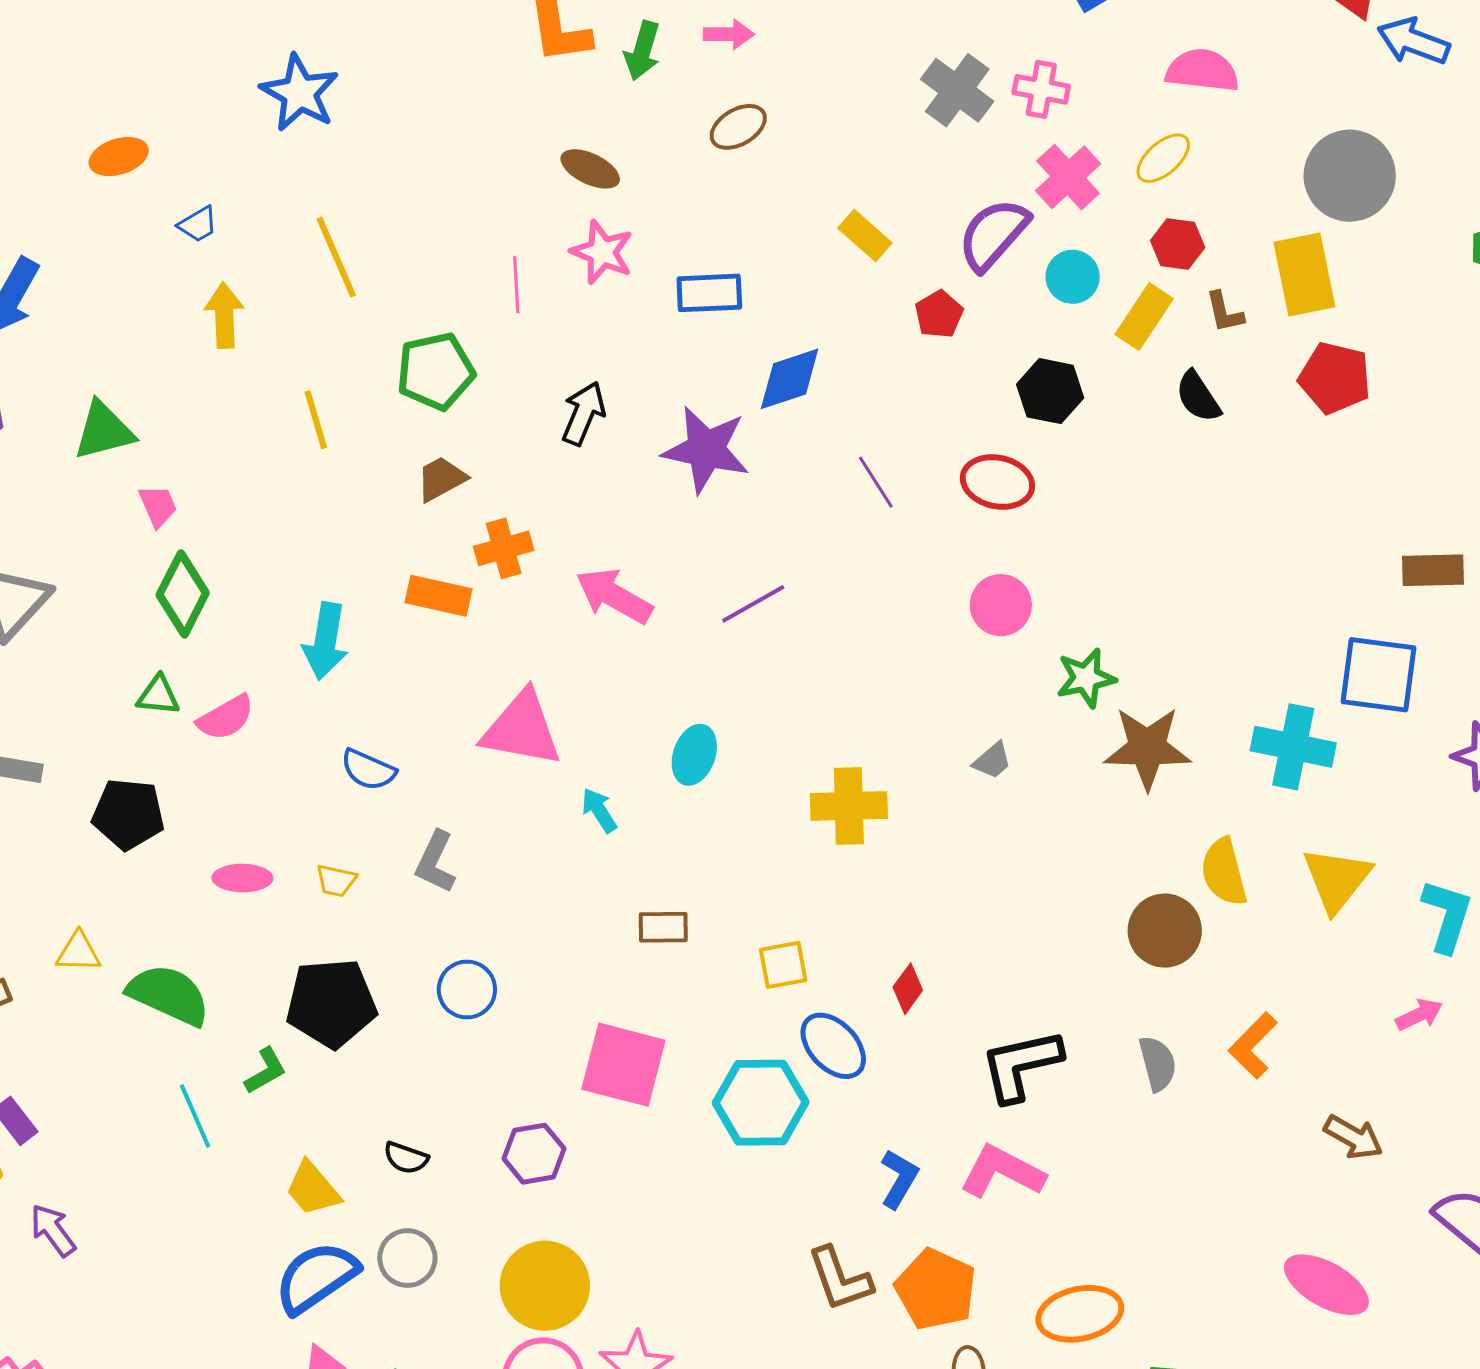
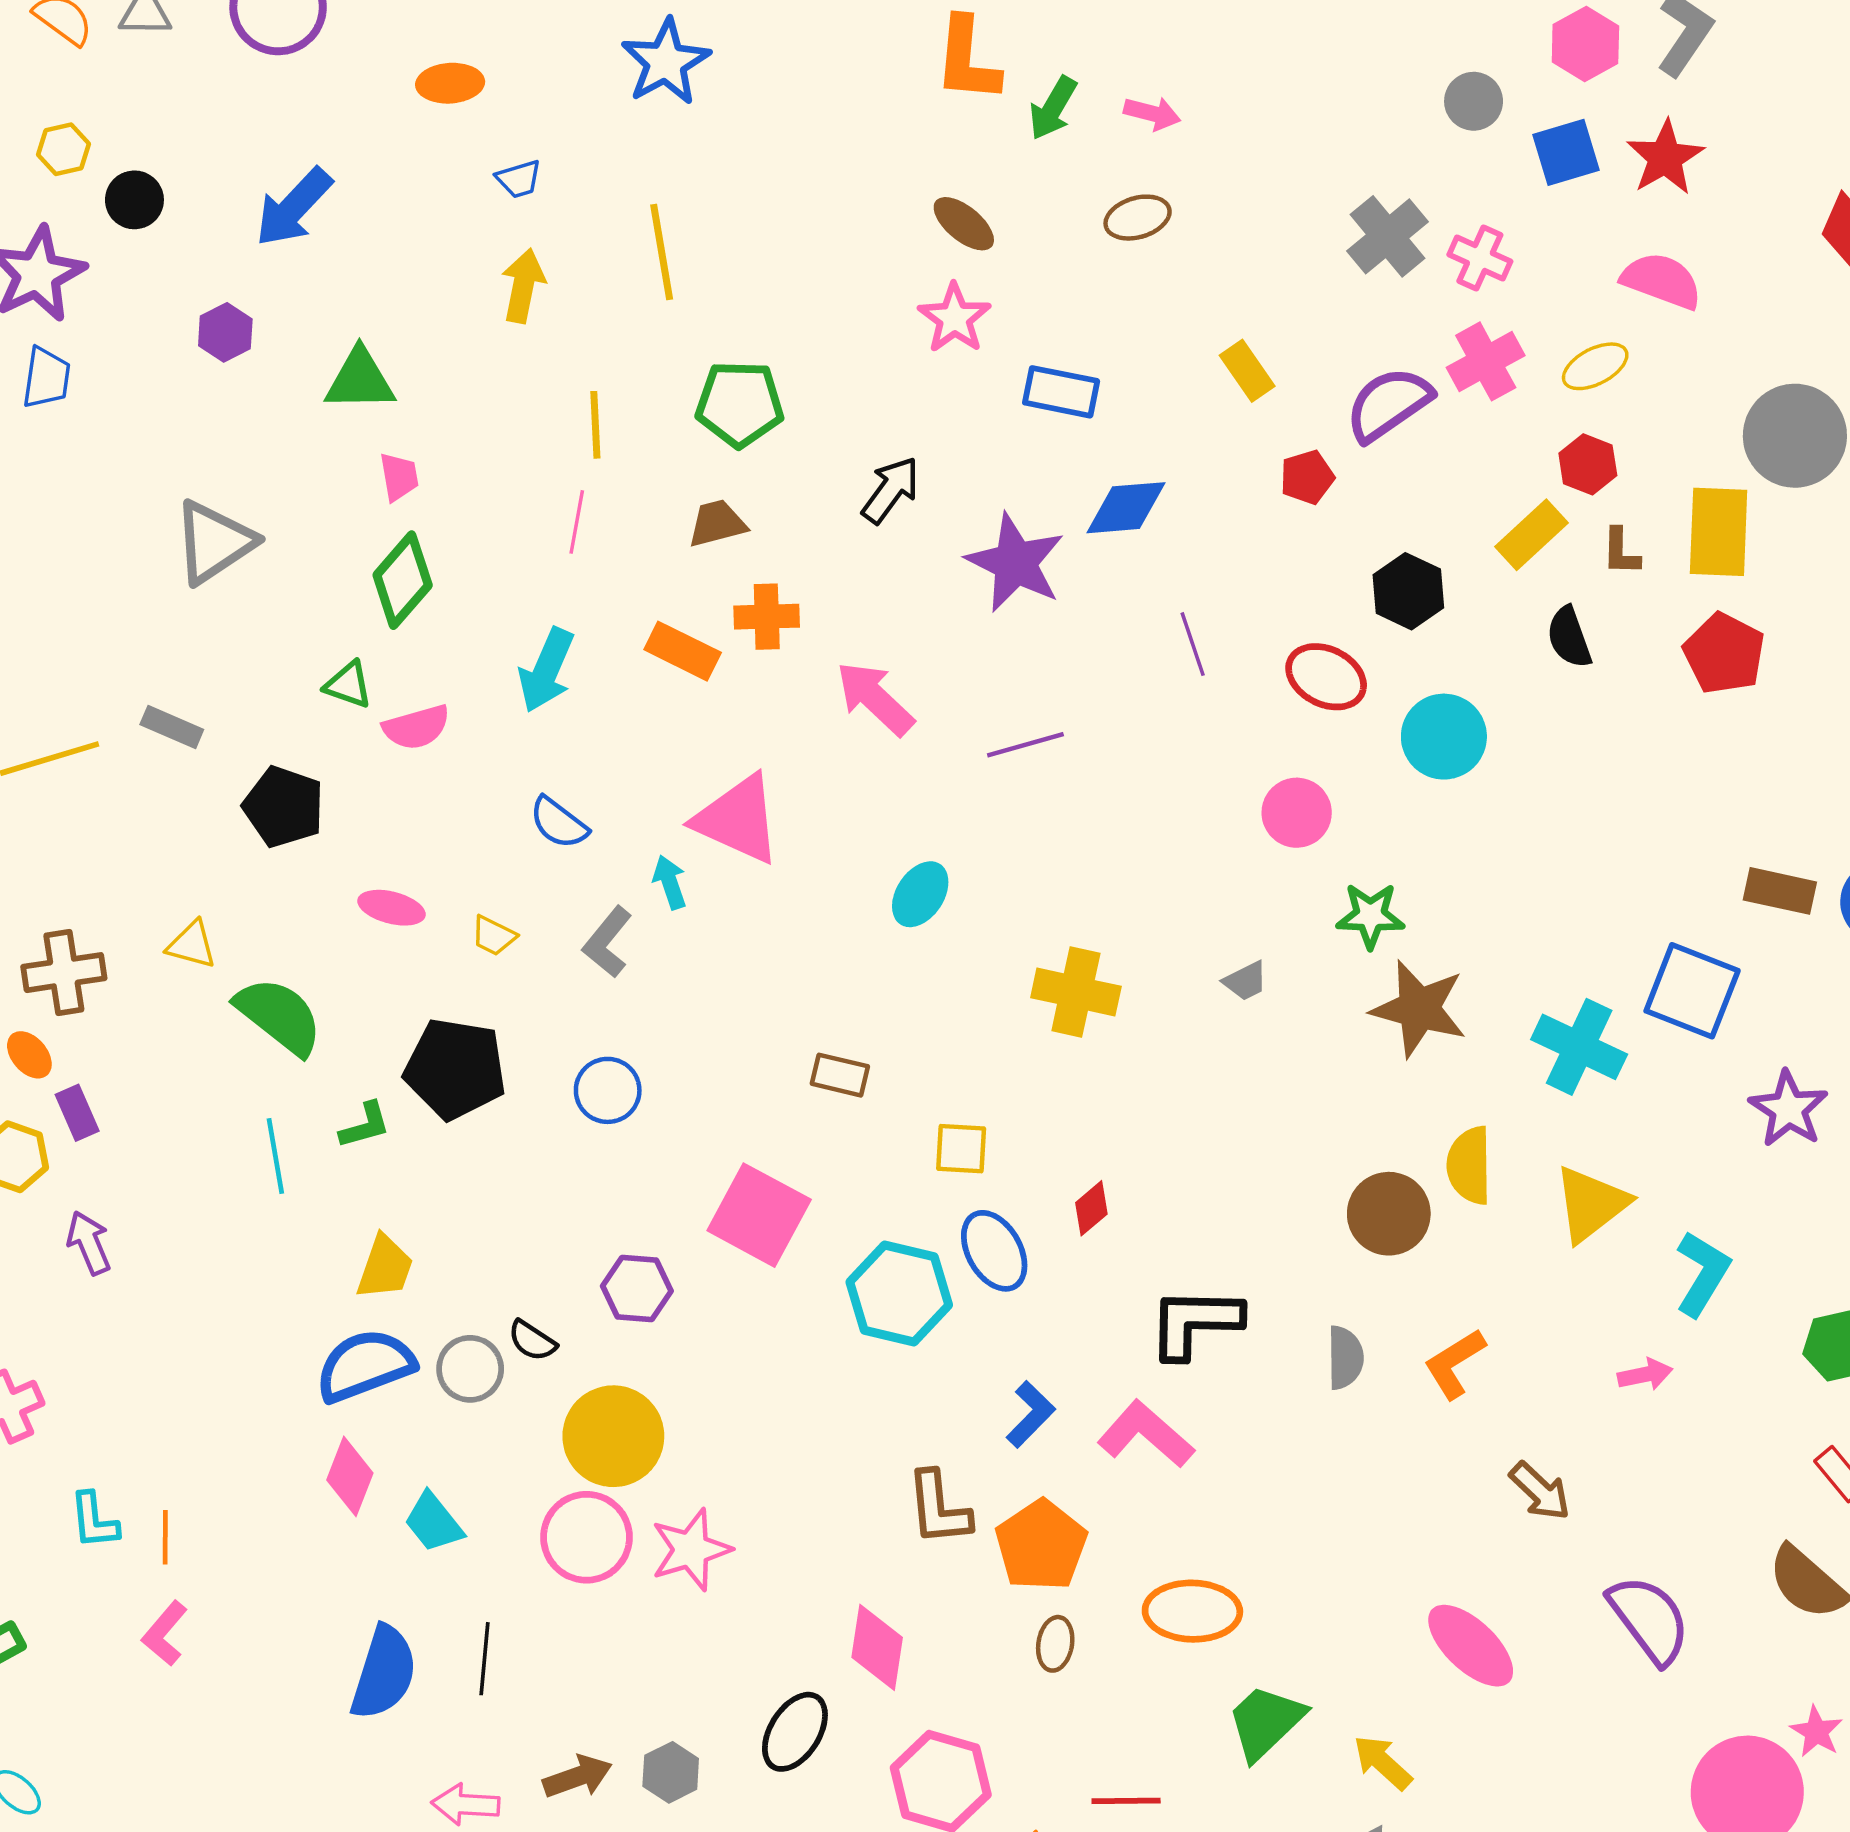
cyan circle: (1073, 277) -> (1444, 737), moved, size x1.4
pink line: (516, 285) -> (577, 522), moved
cyan arrow: (599, 810) -> (670, 882), moved
black semicircle: (406, 1158) -> (532, 1341), moved
yellow trapezoid: (313, 1189) -> (385, 1267), turned -134

